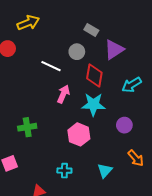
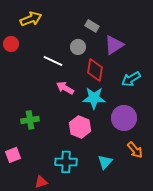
pink arrow: (63, 94) -> (65, 88), turned -84
purple circle: (124, 125) -> (124, 118), size x1.6
cyan cross: (64, 171) -> (66, 162), size x1.5

